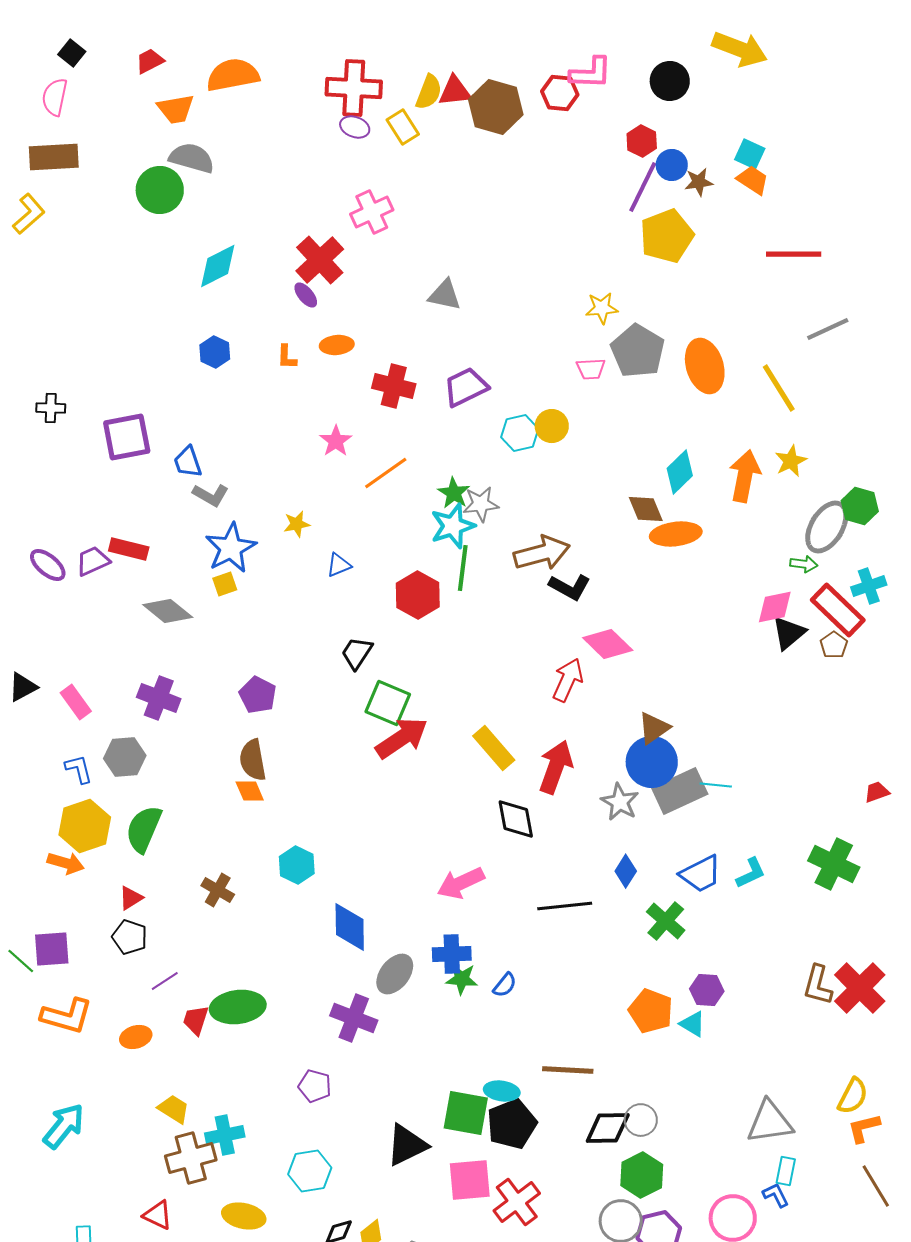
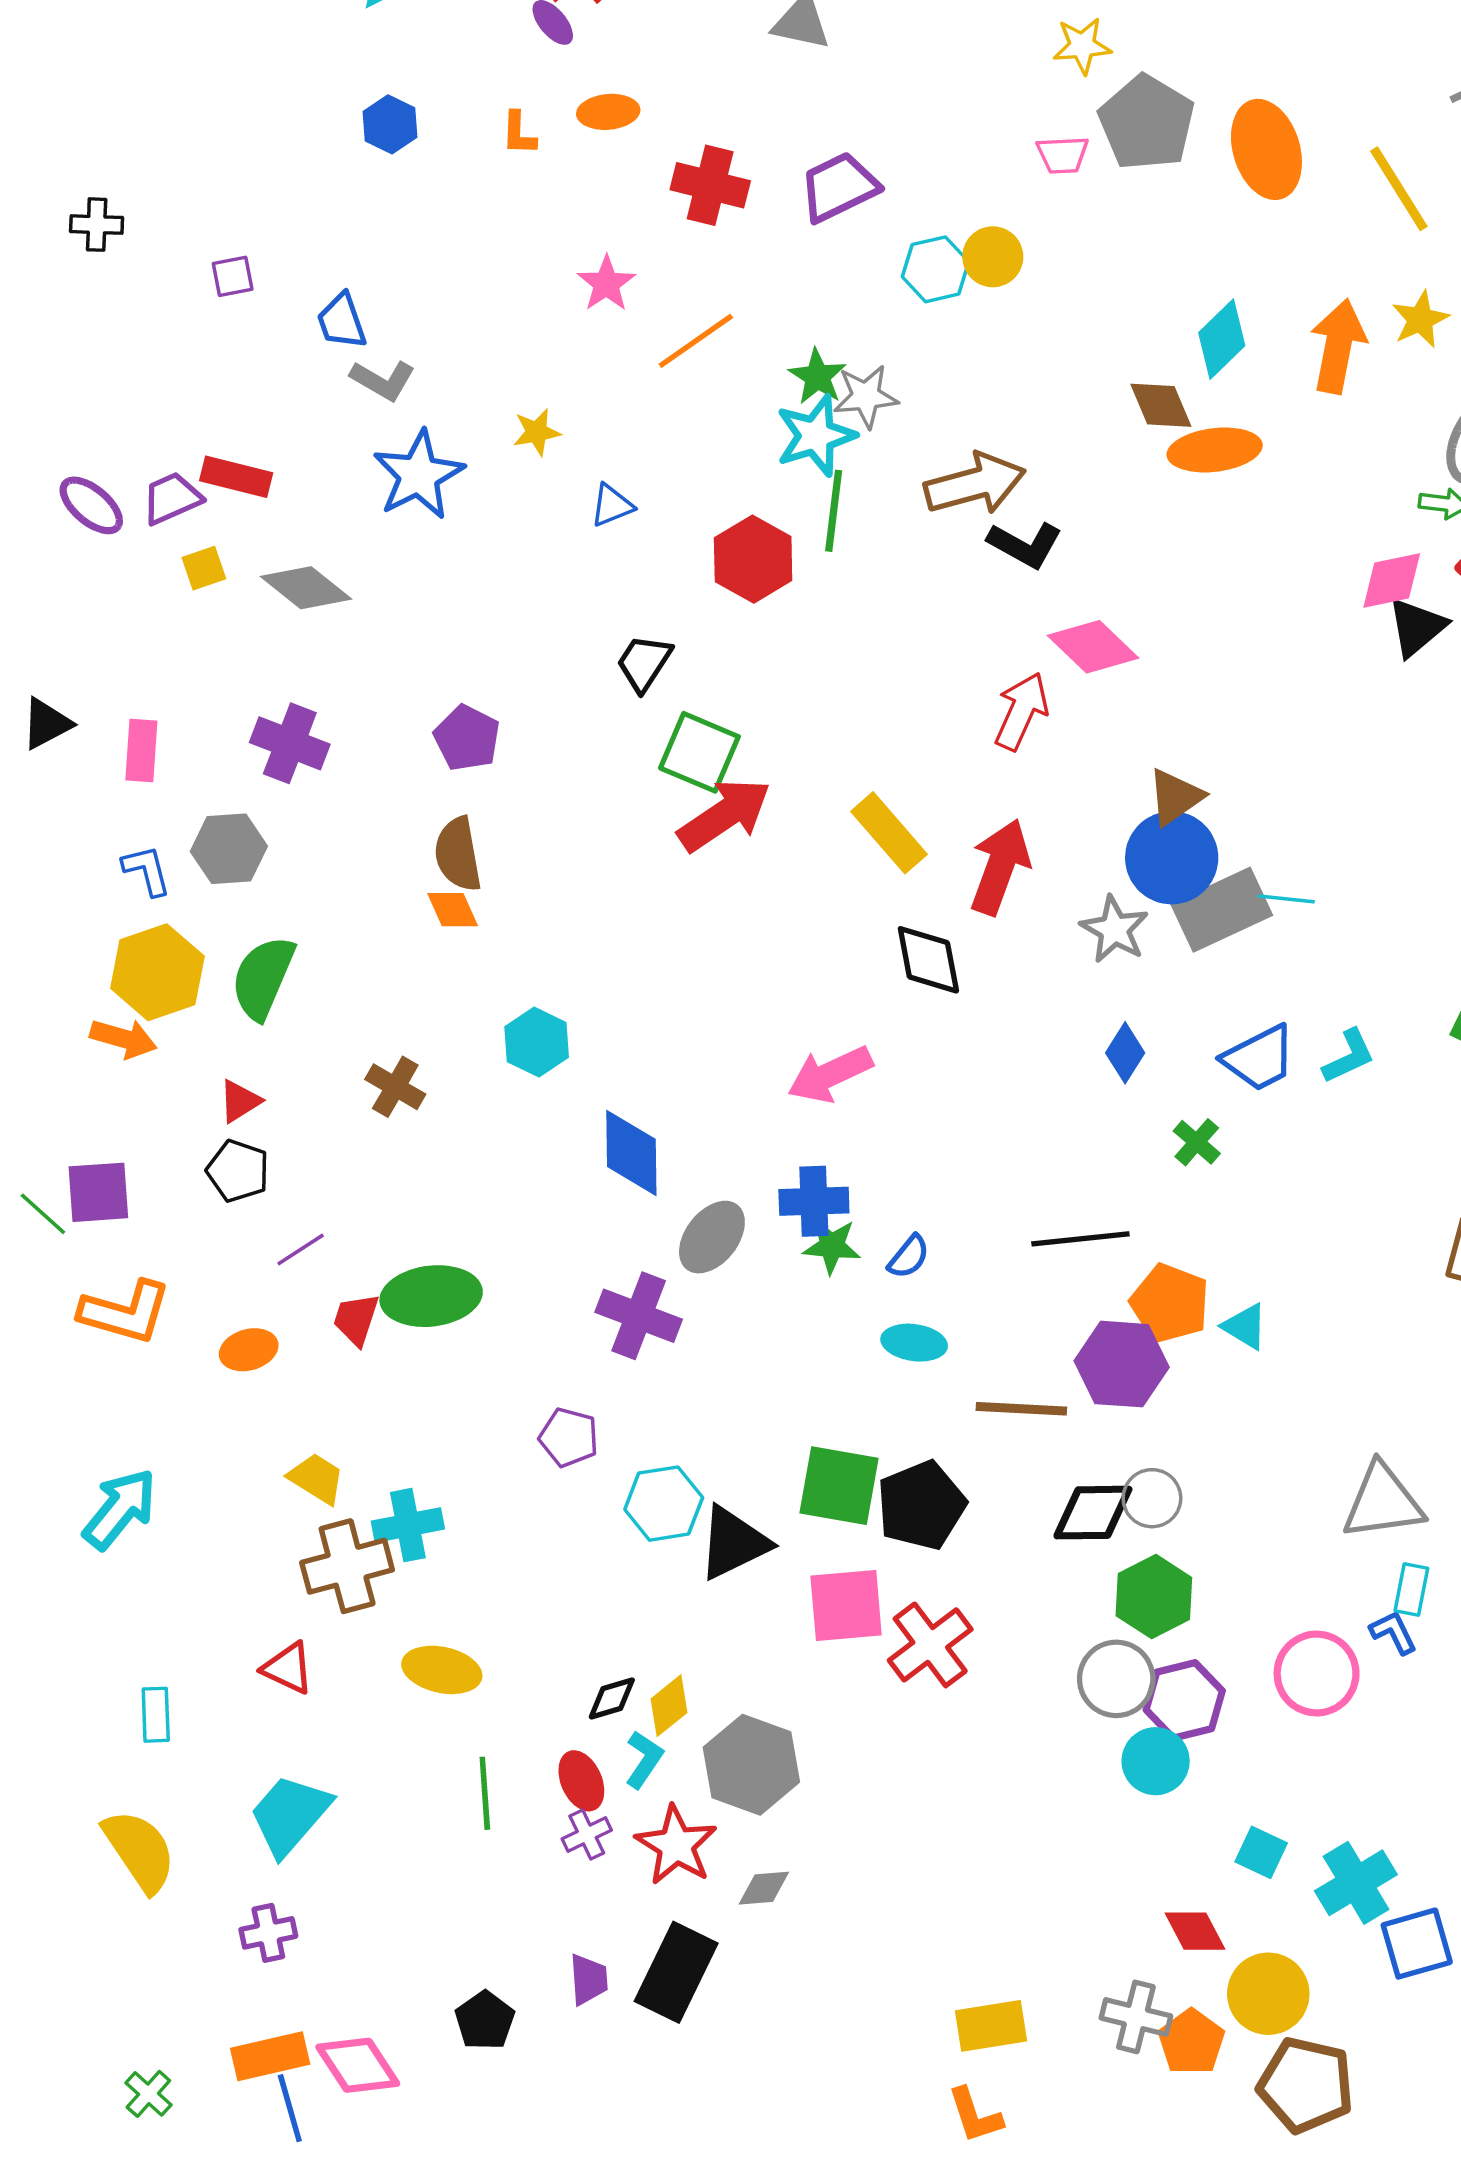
purple square: (127, 437) -> (233, 276), size x0.5
yellow square: (225, 584) -> (204, 568), moved
pink rectangle: (76, 702) -> (141, 750), turned 40
black line: (565, 906) -> (1080, 1239), moved
green cross: (666, 921) -> (1197, 1142), size x0.7
purple hexagon: (707, 990) -> (1122, 1364), moved, size x1.5
cyan ellipse: (502, 1091) -> (914, 1343), moved
cyan hexagon: (310, 1171) -> (664, 1504), moved

